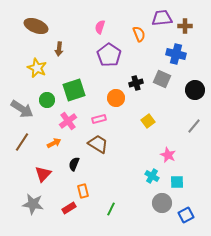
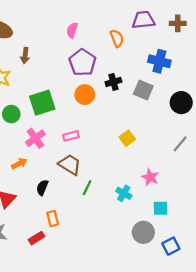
brown cross: (185, 26) -> (178, 23), moved
black cross: (136, 83) -> (113, 82), moved
orange circle: (116, 98) -> (85, 95), moved
cyan cross: (152, 176) -> (124, 193), moved
green line: (111, 209) -> (87, 188), moved

